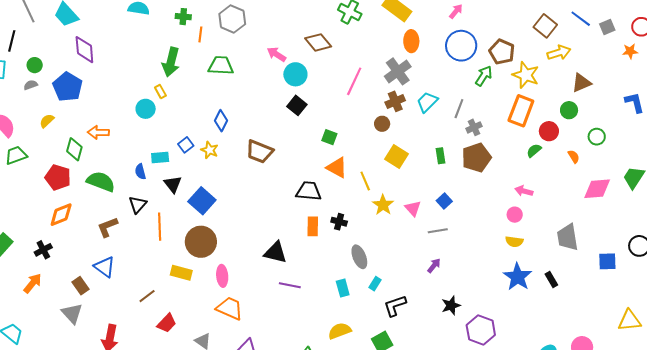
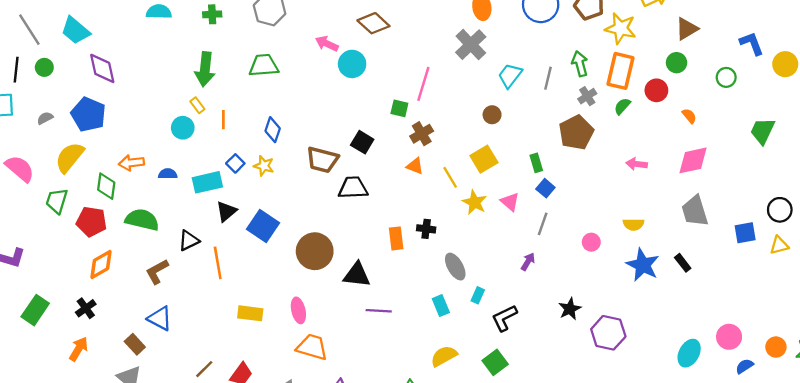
orange line: (200, 34) -> (223, 120), moved
green circle: (35, 65) -> (44, 67), moved
green arrow: (484, 76) -> (580, 64), moved, turned -40
pink line: (354, 81) -> (423, 84), moved
brown cross: (395, 101) -> (422, 134), moved
black square: (297, 105) -> (362, 142), moved
yellow semicircle: (47, 121) -> (70, 157), size x1.8
brown circle: (382, 124) -> (492, 115), moved
gray cross: (474, 127) -> (587, 96), moved
green square: (329, 137) -> (399, 108), moved
green circle: (597, 137) -> (726, 77), moved
green semicircle: (534, 150) -> (622, 106), moved
green trapezoid: (16, 155) -> (57, 201), moved, turned -45
green rectangle: (441, 156) -> (536, 163), moved
yellow square: (396, 157) -> (484, 159), moved, turned 35
cyan rectangle: (160, 158) -> (207, 182), size x1.4
orange triangle: (337, 168) -> (415, 166), size x0.7
blue semicircle: (140, 172) -> (168, 174), moved, turned 112
black triangle: (173, 184) -> (226, 211), turned 36
pink diamond: (597, 189) -> (693, 160), moved
black trapezoid: (309, 191) -> (353, 188), moved
black triangle: (138, 204) -> (189, 241), turned 30
pink circle: (515, 215) -> (591, 242), moved
gray line: (438, 231) -> (543, 224), turned -54
brown circle: (201, 242) -> (315, 251), moved
purple arrow: (434, 266) -> (528, 262), moved
brown line: (147, 296) -> (204, 369), moved
yellow triangle: (629, 321) -> (779, 245), moved, size x0.7

